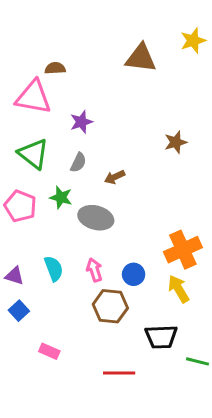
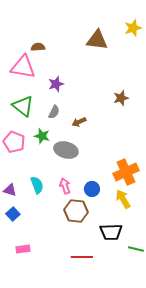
pink rectangle: (49, 351) -> (23, 249), moved, turned -32

